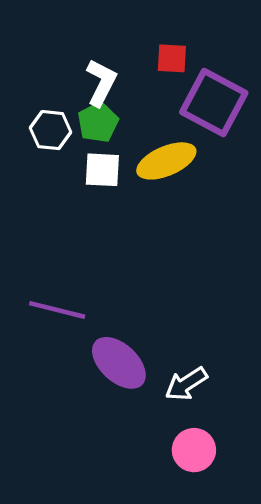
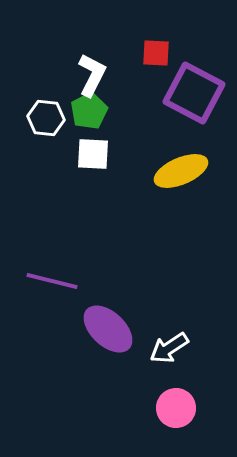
yellow ellipse: (166, 161) -> (181, 171), moved

